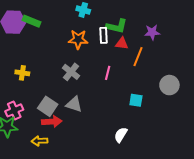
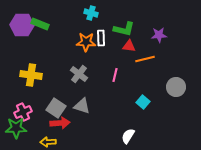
white rectangle: (104, 35) -> (101, 38), moved
orange line: (138, 57) -> (145, 59), turned 54
yellow cross: (22, 73) -> (31, 75), size x1.5
cyan square: (136, 100) -> (143, 102), turned 32

